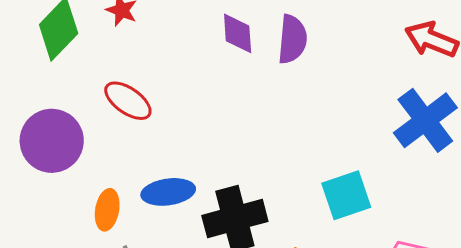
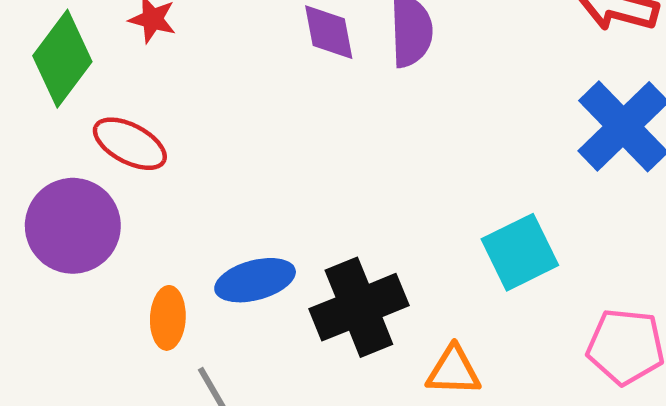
red ellipse: (128, 101) -> (130, 144), moved

